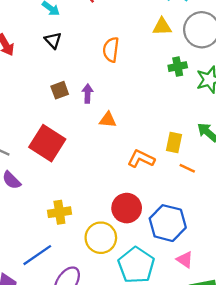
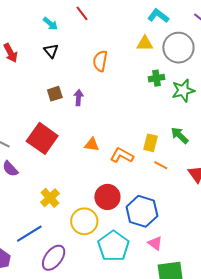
orange triangle: (108, 120) -> (92, 145), moved
yellow cross: (59, 212) -> (50, 198), turned -36

